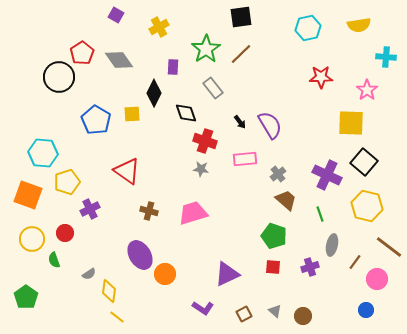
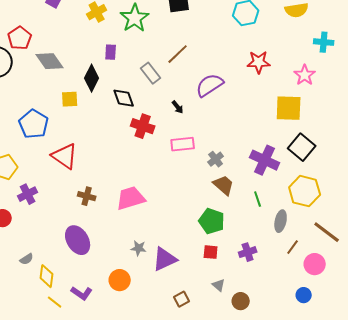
green star: (206, 49) -> (135, 18), moved
brown line: (241, 54) -> (178, 54), moved
gray diamond: (119, 60) -> (50, 61), moved
blue pentagon: (96, 120) -> (34, 124), moved
purple semicircle: (270, 125) -> (210, 85), moved, turned -92
gray star: (201, 169) -> (139, 248), moved
gray ellipse: (332, 245) -> (281, 221), moved
orange circle: (165, 274) -> (120, 280), moved
purple L-shape: (203, 308) -> (82, 293), moved
gray triangle: (275, 311) -> (219, 285), moved

